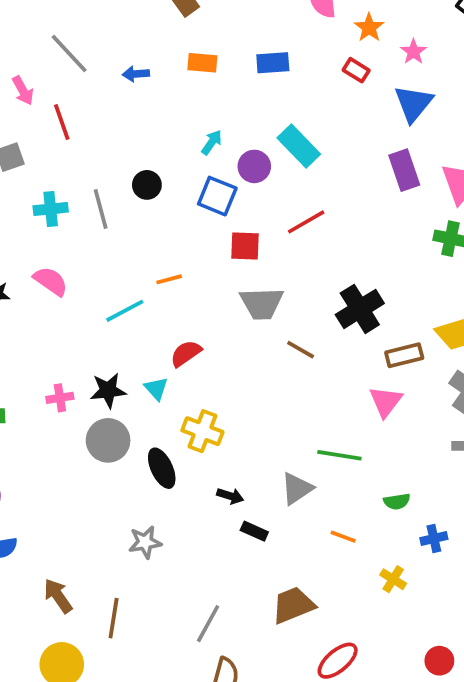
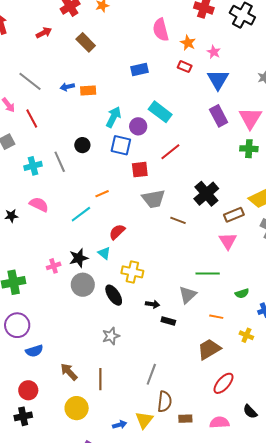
orange rectangle: (202, 63) -> (88, 91), moved
cyan arrow: (212, 142) -> (113, 117), size x1.5
brown trapezoid: (293, 605) -> (209, 349), moved

